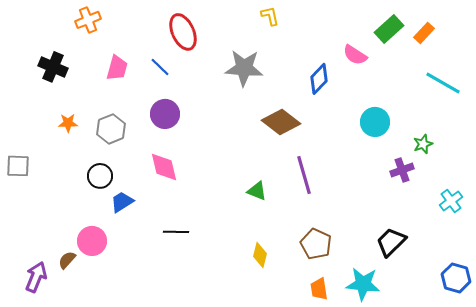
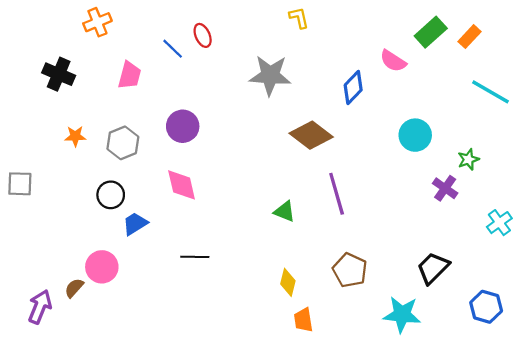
red ellipse: (183, 32) -> (203, 35), size x0.6
blue line: (160, 67) -> (173, 49), moved
purple cross: (402, 170) -> (445, 188), turned -35
blue hexagon: (456, 278) -> (486, 307), moved
orange trapezoid: (319, 289) -> (303, 320), moved

